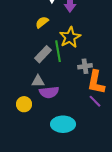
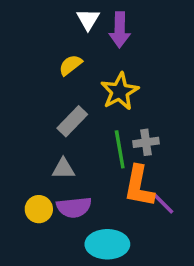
green line: (58, 51) -> (120, 149), moved
orange L-shape: (96, 82) -> (139, 186), moved
purple semicircle: (49, 92) -> (74, 207), moved

